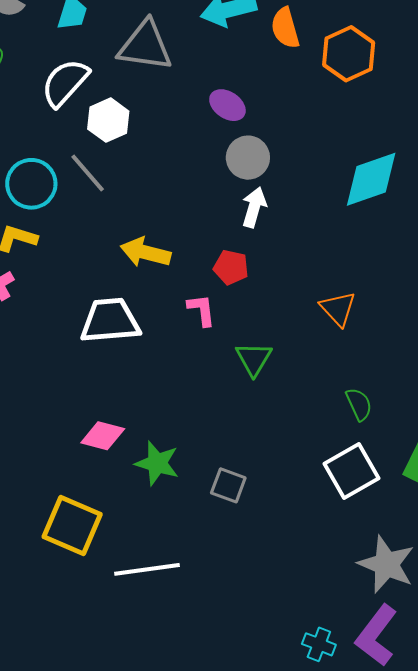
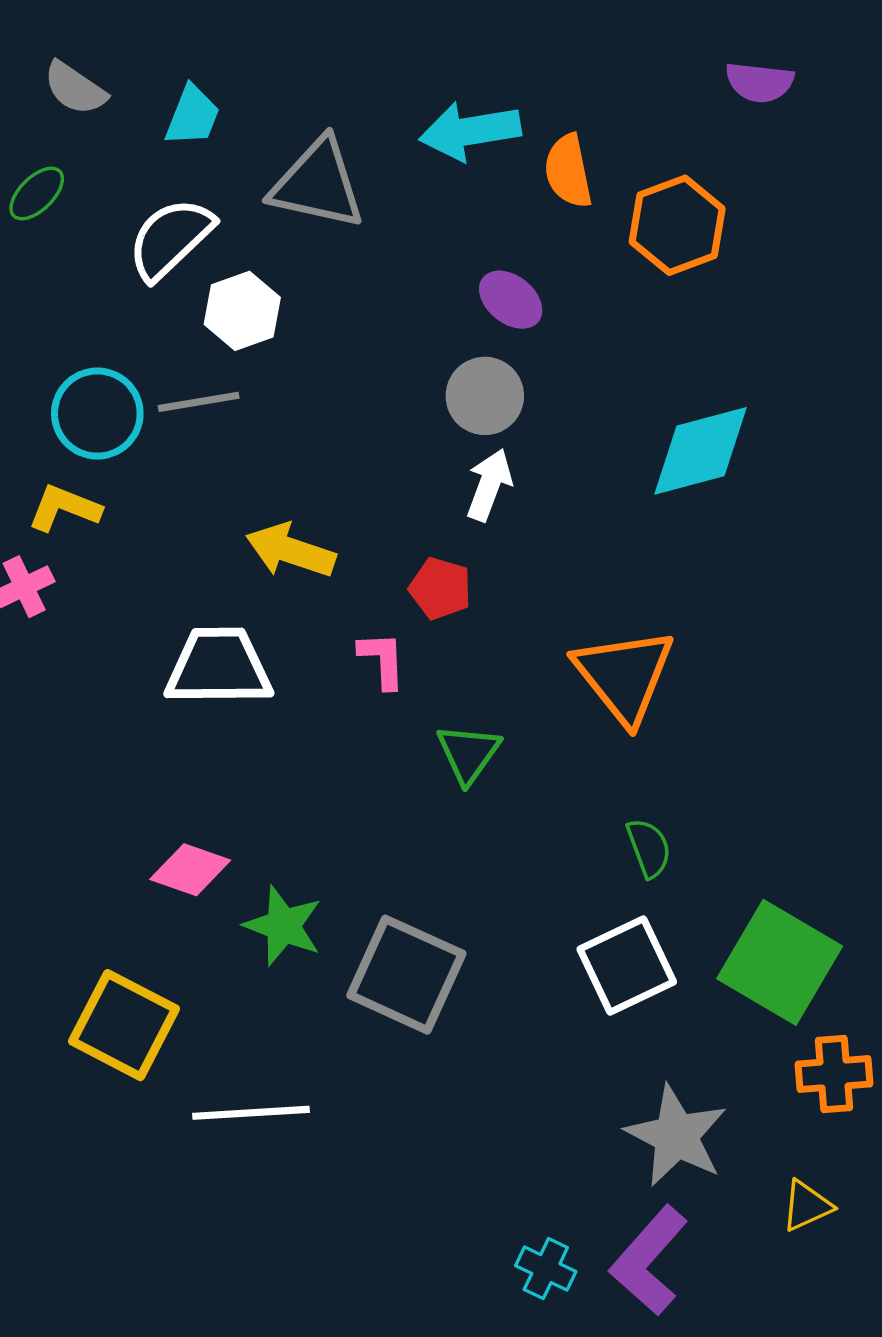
purple ellipse: (227, 105) -> (511, 300), moved
gray line: (88, 173) -> (199, 402), turned -63
orange triangle: (338, 309) -> (624, 676), size x1.6
gray square: (228, 485) -> (406, 975), size x1.8

